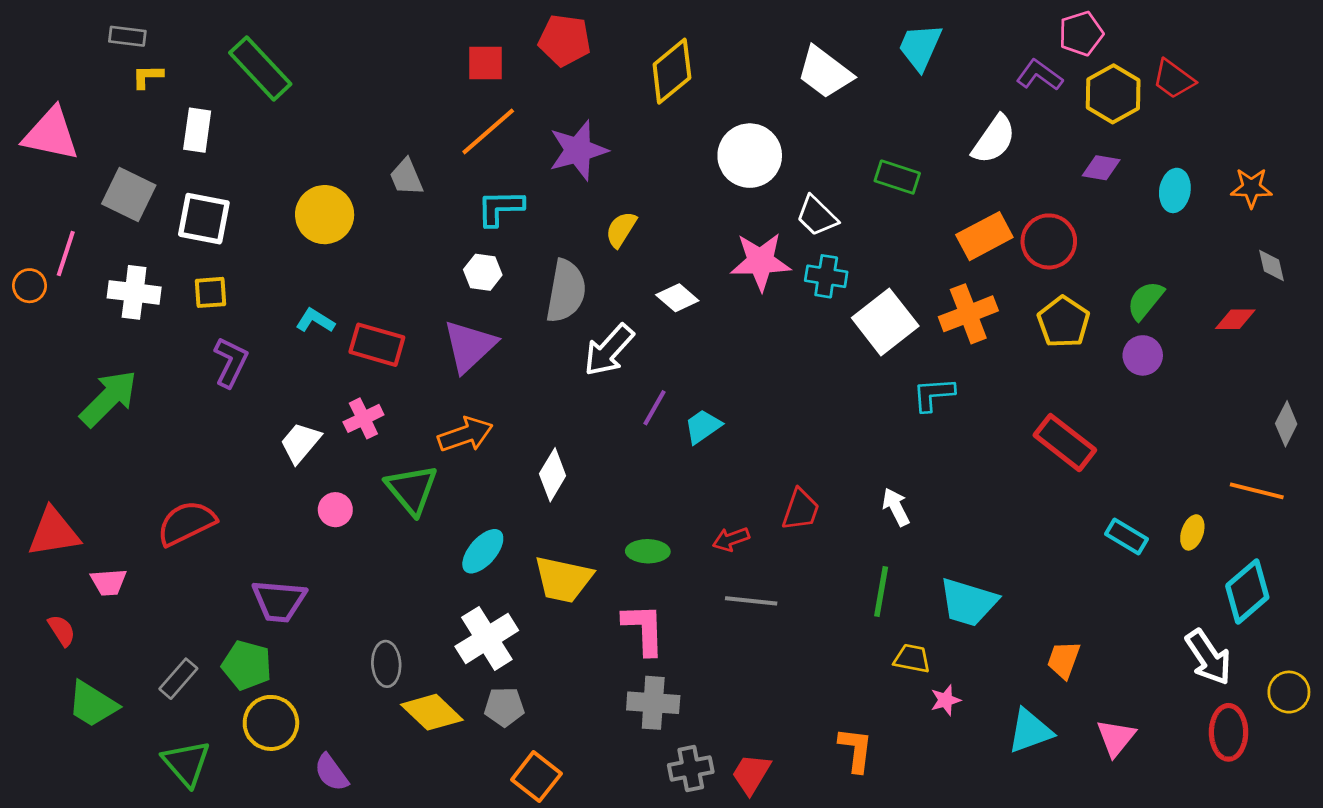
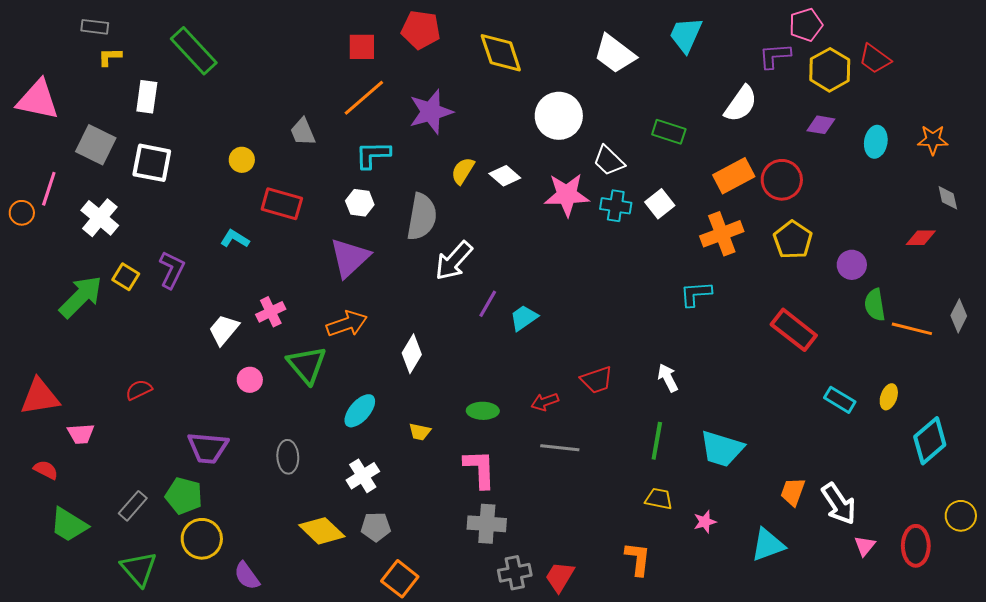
yellow diamond: (672, 71) -> (501, 53), turned -69
purple L-shape: (1039, 75) -> (775, 56), turned -40
yellow circle: (325, 215) -> (242, 160), size x0.6
white cross: (134, 292) -> (100, 218), turned 33
yellow square: (211, 292) -> (126, 277), moved, turned 36
white diamond: (677, 298) -> (505, 176), moved
green semicircle: (1145, 300) -> (875, 305), moved, turned -48
white square: (885, 322) -> (660, 204), moved, size x0.6
red rectangle: (377, 345) -> (282, 204), moved
orange line: (1257, 491) -> (912, 329), moved
red trapezoid: (801, 510) -> (597, 380), turned 52
red semicircle: (186, 523) -> (139, 390), size x0.6
yellow trapezoid: (563, 579) -> (420, 432), size x0.5
red semicircle: (62, 630) -> (46, 470), turned -30
white cross: (487, 638) -> (363, 476), size x0.7
white arrow: (1208, 657) -> (839, 504), moved
yellow trapezoid: (912, 659) -> (659, 499), moved
gray ellipse: (386, 664) -> (288, 457), moved
pink triangle: (1116, 738) -> (865, 546), moved, size x0.7

